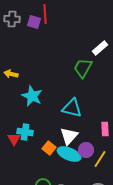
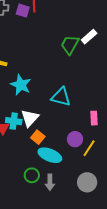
green trapezoid: (83, 68) -> (70, 45), moved
white triangle: (69, 136) -> (30, 118), moved
cyan ellipse: (69, 154) -> (50, 155), moved

